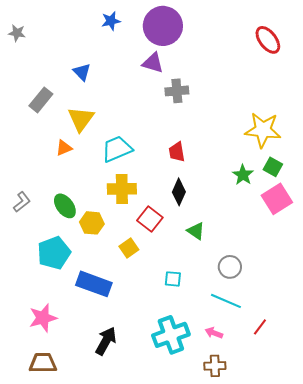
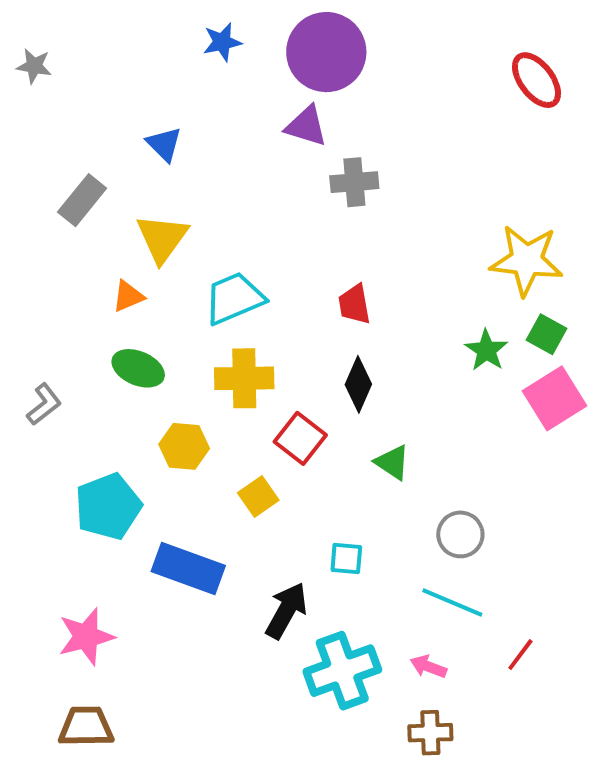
green ellipse: (65, 206) -> (138, 368), moved, turned -30
black arrow: (106, 341) -> (286, 611), moved

